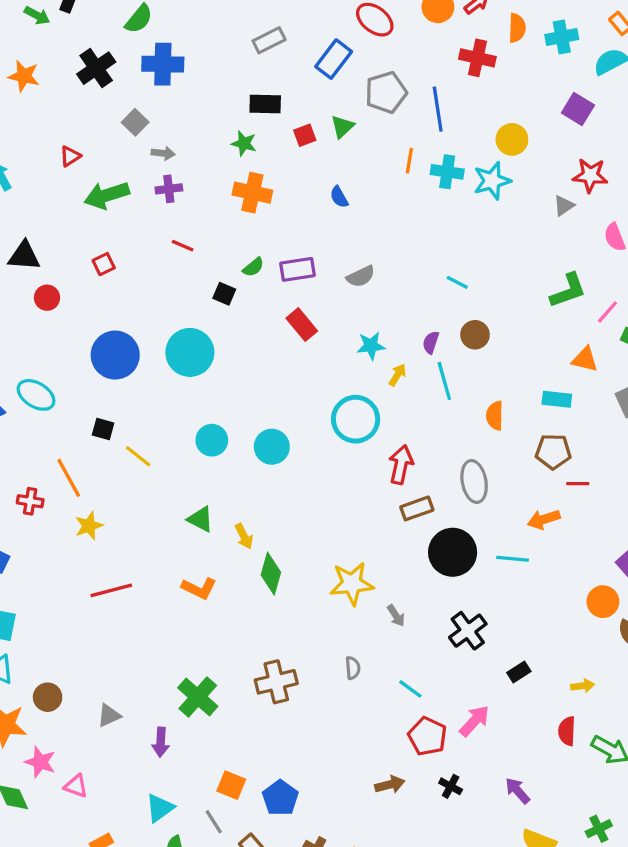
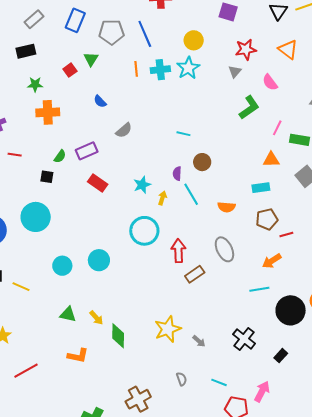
gray pentagon: (386, 92) -> (112, 32), turned 30
black rectangle: (265, 104) -> (26, 51), moved
gray semicircle: (361, 276) -> (124, 130), moved
green L-shape: (568, 291) -> (249, 107), moved
orange semicircle: (495, 416) -> (226, 207), turned -72
black circle: (453, 552) -> (291, 310), moved

